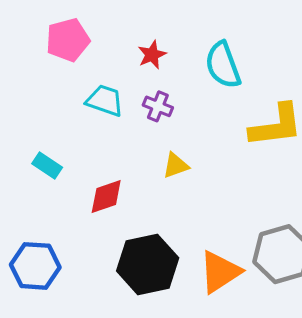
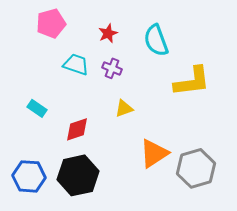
black hexagon: (148, 264) -> (78, 175), moved
orange triangle: (220, 272) -> (154, 153), moved

